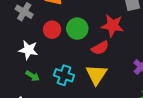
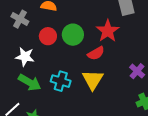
red star: (112, 26) -> (108, 31), turned 30
green arrow: (33, 76) -> (30, 82), size x1.6

